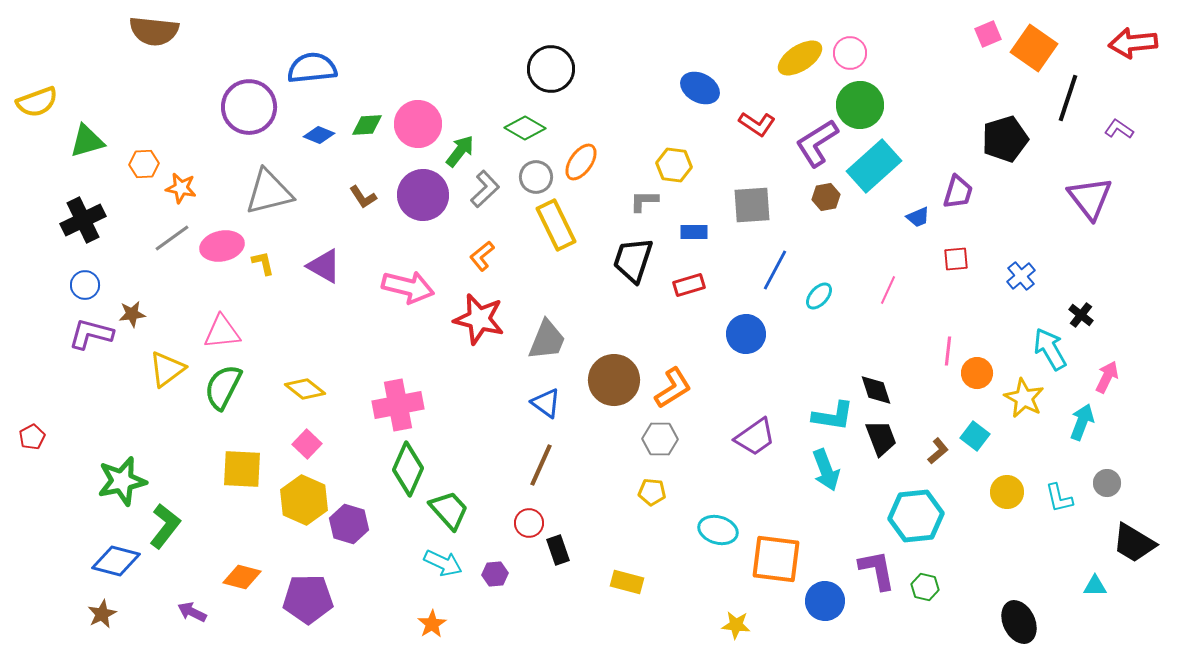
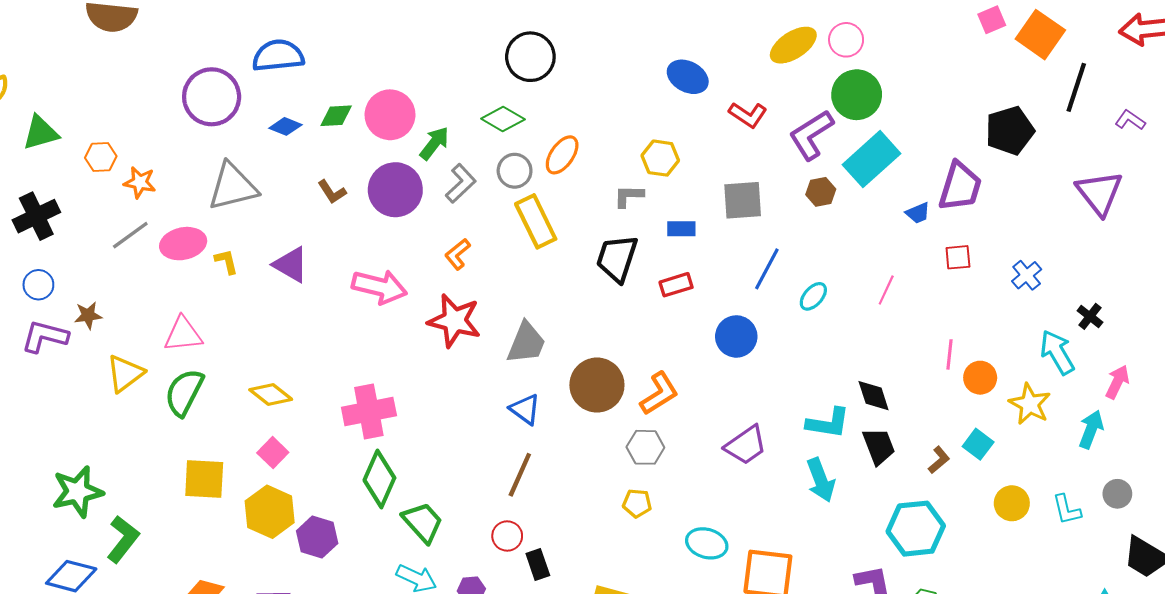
purple trapezoid: (958, 192) -> (960, 187), size x1.4

